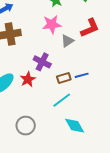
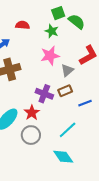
brown rectangle: (64, 78) -> (65, 91), moved
gray circle: (26, 126) -> (31, 135), moved
cyan diamond: (75, 126) -> (63, 157), moved

